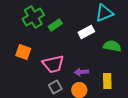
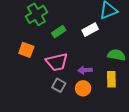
green rectangle: (55, 25) -> (59, 32), moved
green semicircle: (112, 46) -> (116, 55), moved
gray square: (55, 87) -> (59, 85), turned -32

